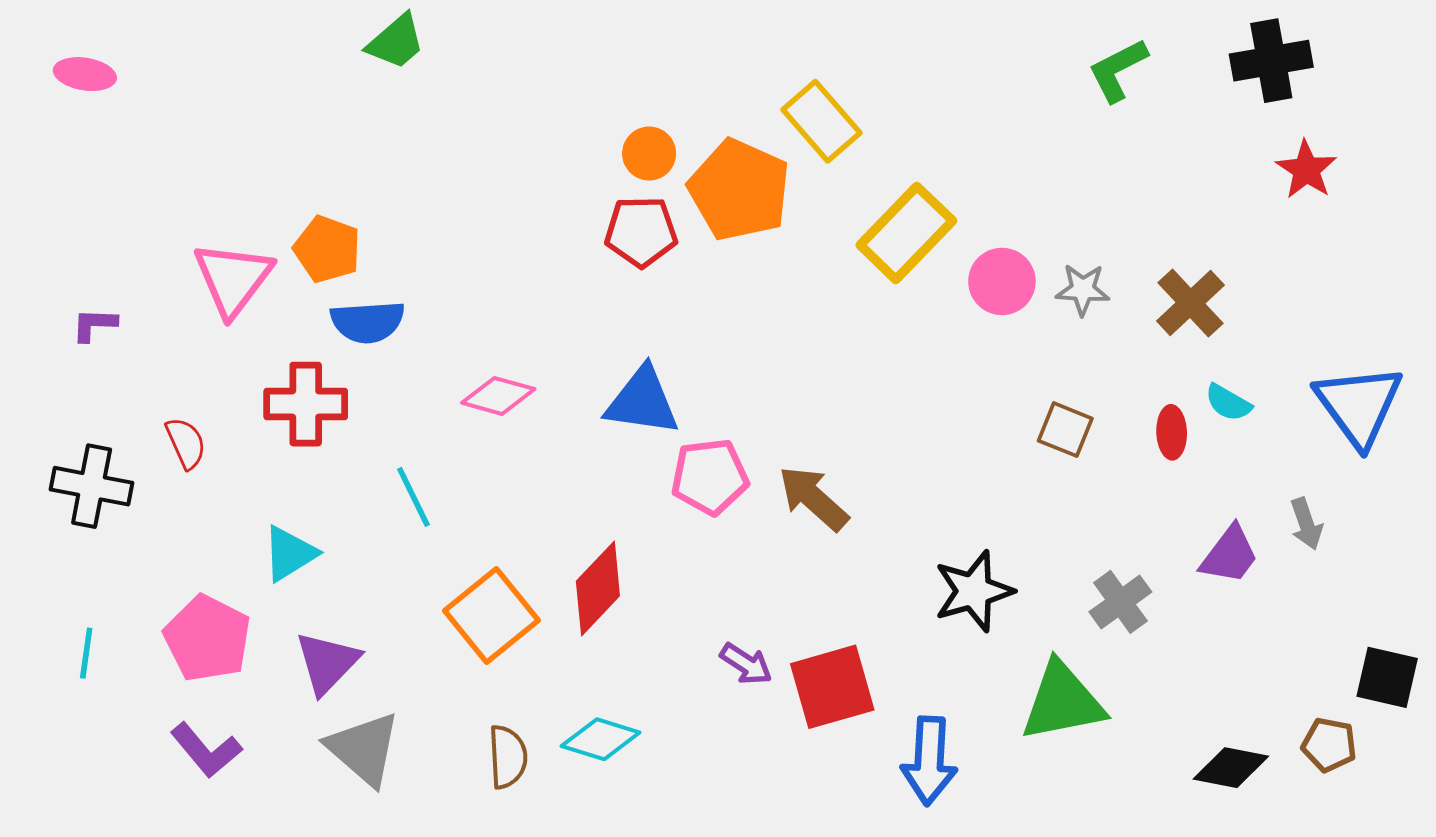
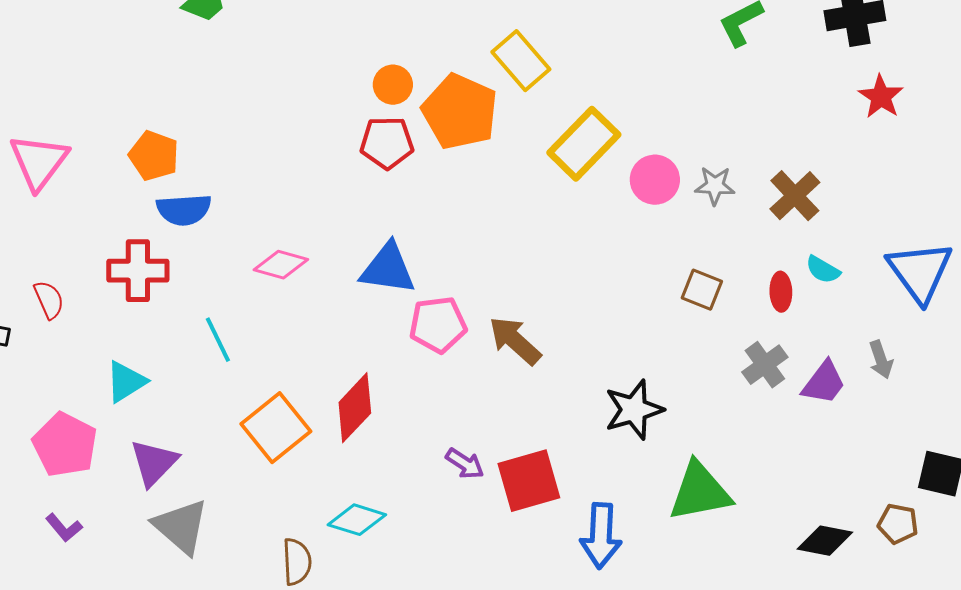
pink triangle: (233, 279) -> (39, 162), moved
gray cross: (1120, 602) -> (765, 365), moved
purple L-shape: (206, 750) -> (64, 528), size x0.7
brown semicircle: (508, 757) -> (297, 562), moved

